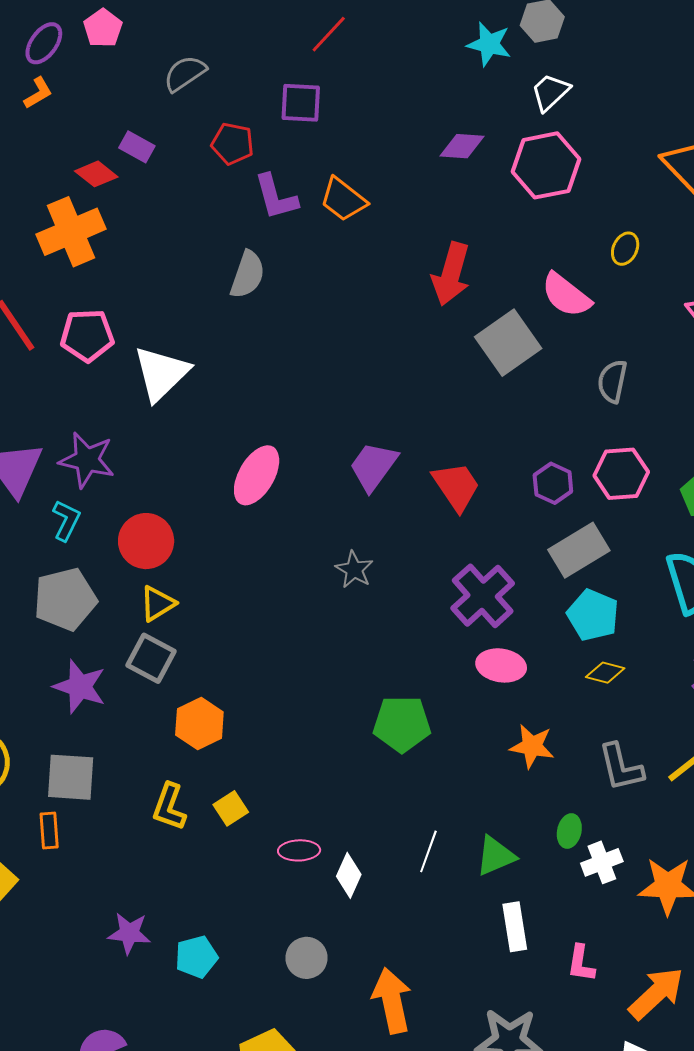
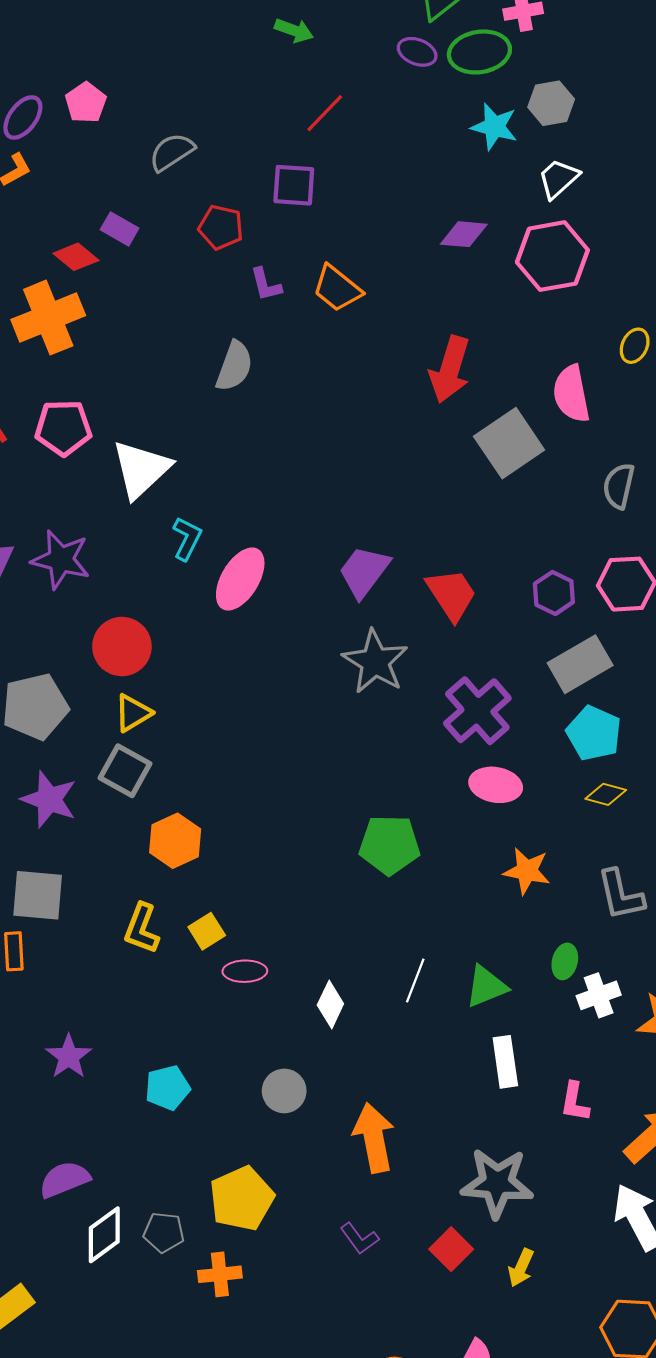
purple L-shape: (276, 197) -> (266, 285), size x0.7
pink semicircle: (566, 295) -> (571, 394), turned 40
cyan L-shape: (66, 520) -> (187, 539), moved
gray star: (354, 570) -> (375, 662), moved, size x1.6
pink ellipse: (299, 850) -> (245, 971), moved
purple star: (129, 933) -> (69, 1057), moved, turned 30

